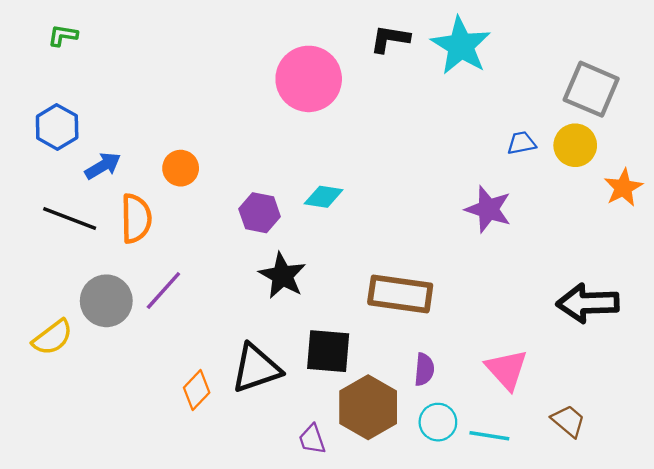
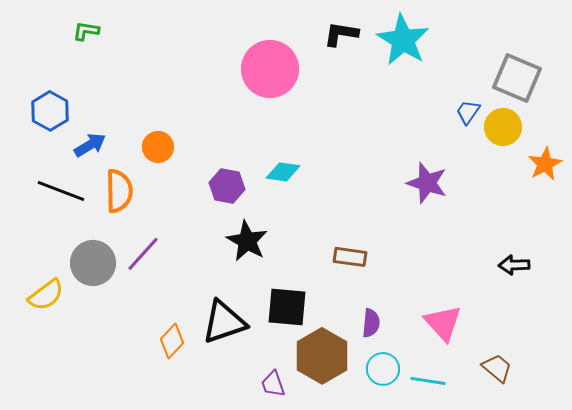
green L-shape: (63, 35) -> (86, 31), moved
blue trapezoid: (521, 143) -> (468, 112), moved, turned -44
brown rectangle: (400, 294) -> (350, 257), size x0.6
black arrow: (588, 303) -> (514, 265), size x0.6

